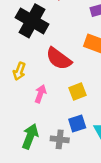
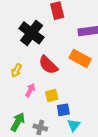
yellow square: (78, 91) -> (52, 96), moved
blue square: (77, 124) -> (63, 110), moved

